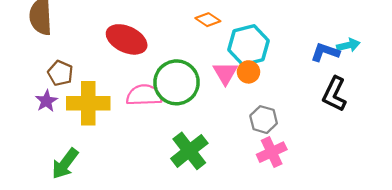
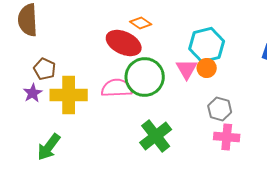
orange diamond: (208, 20) -> (141, 23), moved
red ellipse: (127, 39) -> (124, 43), moved
pink cross: (272, 152) -> (227, 137), turned 30

